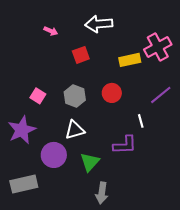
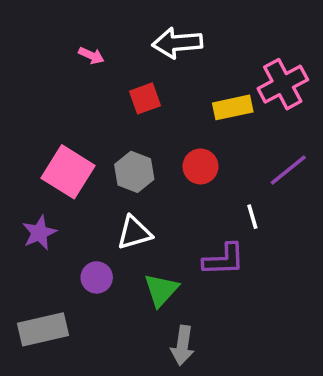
pink square: (38, 96) -> (68, 172), size x1.8
purple star: (22, 130) -> (39, 233), size x0.7
purple circle: (54, 155) -> (97, 277), size x0.7

